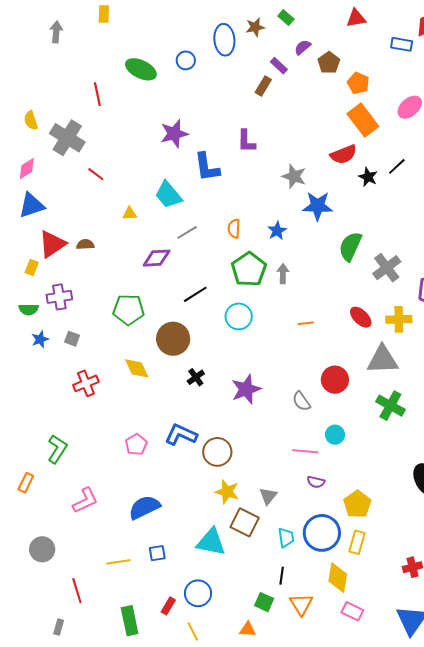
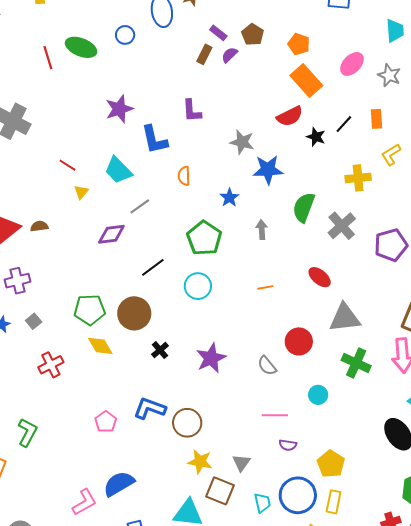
purple semicircle: (303, 47) -> (229, 55), moved
brown pentagon: (329, 63) -> (253, 35), moved
red line: (97, 94) -> (48, 58), moved
red line: (96, 174) -> (67, 165), moved
yellow triangle: (130, 214) -> (81, 192), turned -42
orange semicircle: (234, 229) -> (184, 176), moved
gray arrow: (283, 274) -> (262, 230), moved
green pentagon: (129, 310) -> (90, 310), moved
yellow cross: (399, 319) -> (358, 178), moved
gray square: (72, 339) -> (34, 321), turned 35
cyan circle: (335, 435) -> (318, 395), moved
pink L-shape: (85, 500) -> (84, 502), moved

